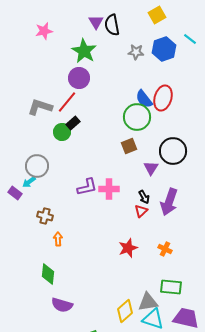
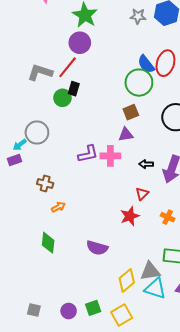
black rectangle: (73, 123) -> (74, 89), turned -32
purple triangle: (151, 168) -> (126, 135), moved, turned 49
cyan arrow: (29, 182) -> (20, 145), moved
purple rectangle: (15, 193) -> (15, 160), turned -56
black arrow: (144, 197) -> (146, 164), turned 120
red triangle: (141, 211) -> (142, 194), moved
orange arrow: (58, 239) -> (58, 207), turned 64
purple semicircle: (62, 305) -> (97, 248), moved

